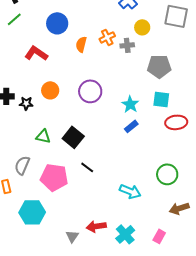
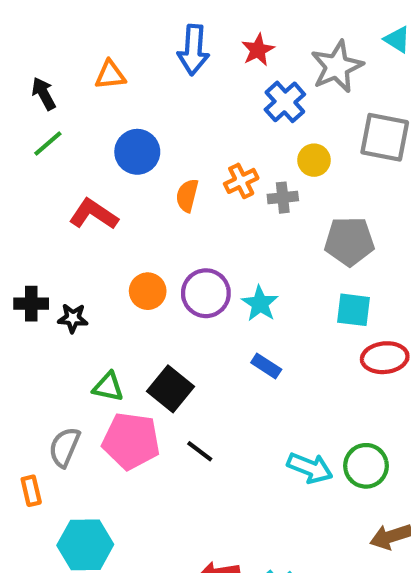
orange circle: (50, 90) -> (148, 291), moved
cyan star: (130, 104) -> (260, 304), moved
blue rectangle: (131, 126) -> (266, 366), moved, turned 72
pink pentagon: (54, 177) -> (131, 441), moved
cyan arrow: (130, 191) -> (310, 468), moved

